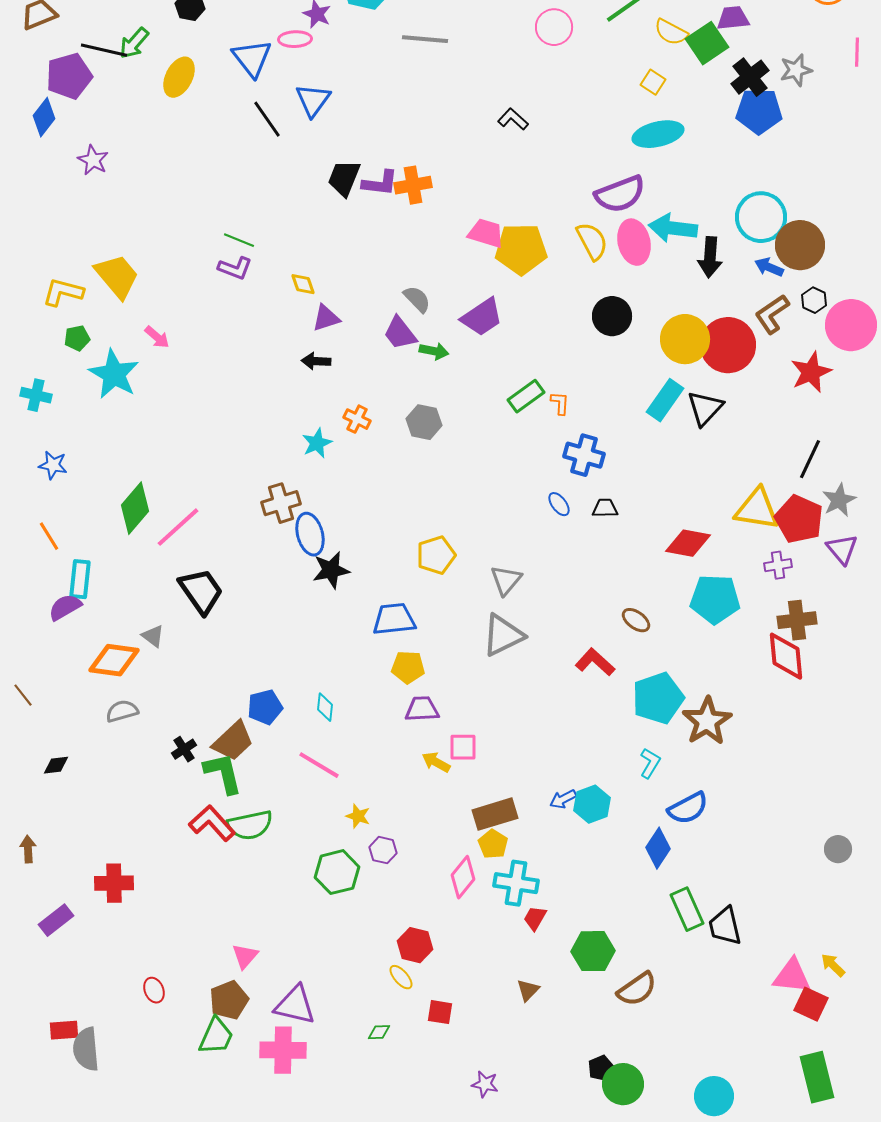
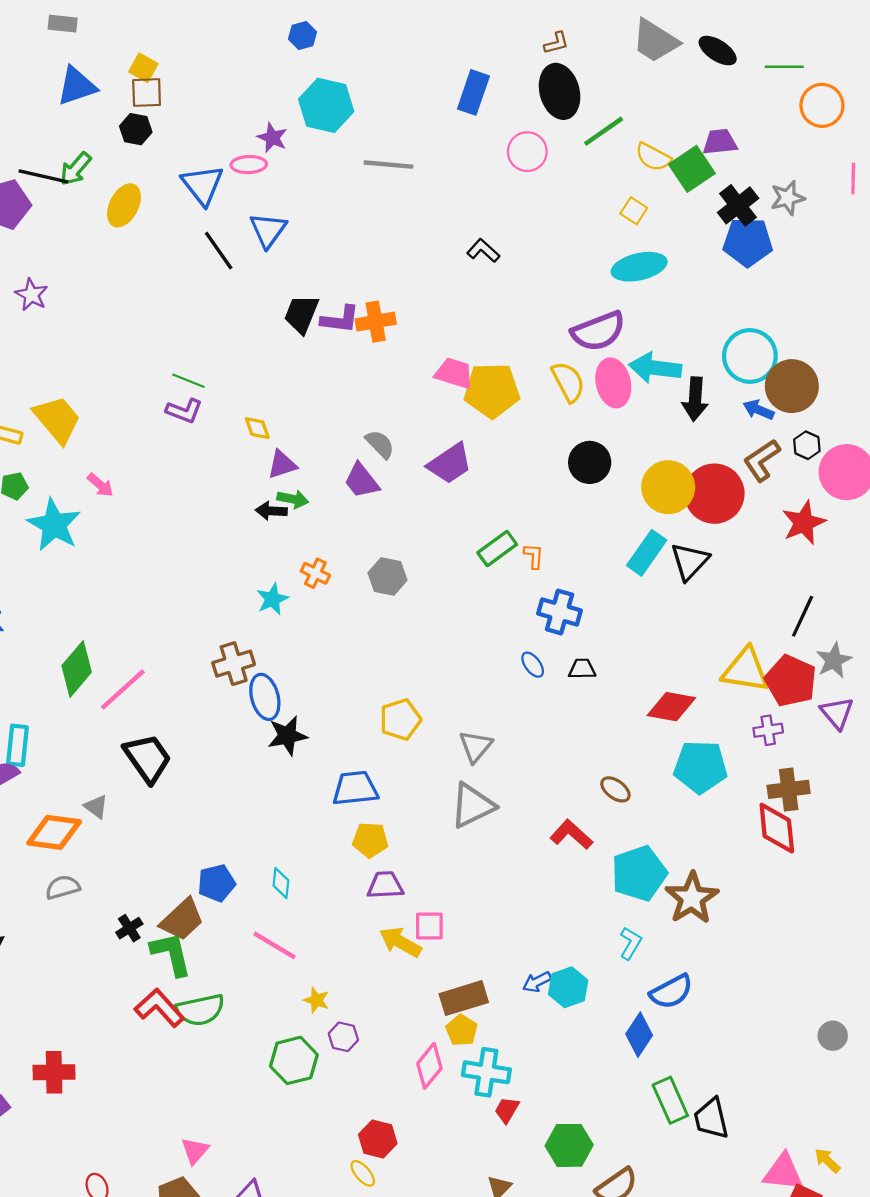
green arrow: (434, 351) -> (293, 499), moved
yellow arrow: (436, 762) -> (400, 942), size x1.4

